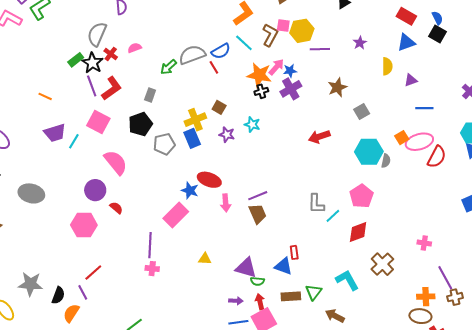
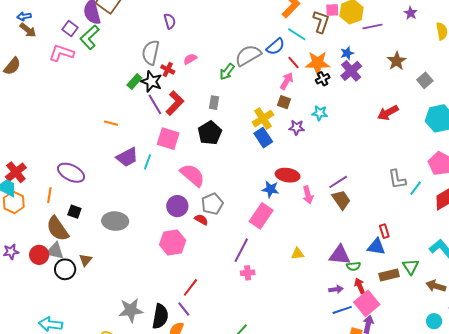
red line: (214, 67) -> (294, 63), moved
pink arrow: (276, 67) -> (287, 81), moved
gray pentagon: (164, 144) -> (212, 204), moved
purple line: (150, 245) -> (241, 250), turned 35
black semicircle: (58, 295) -> (160, 316), size x1.4

